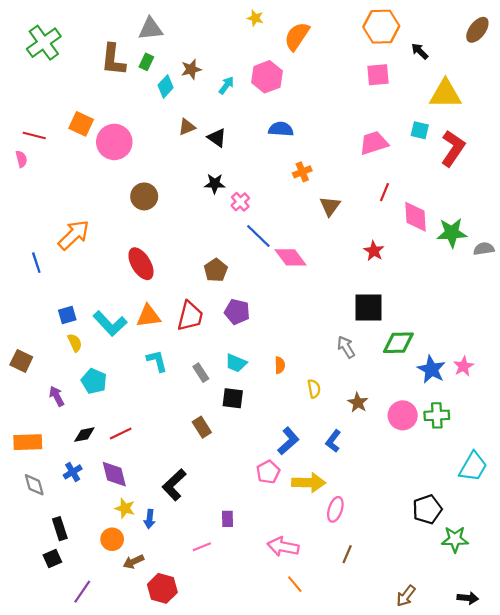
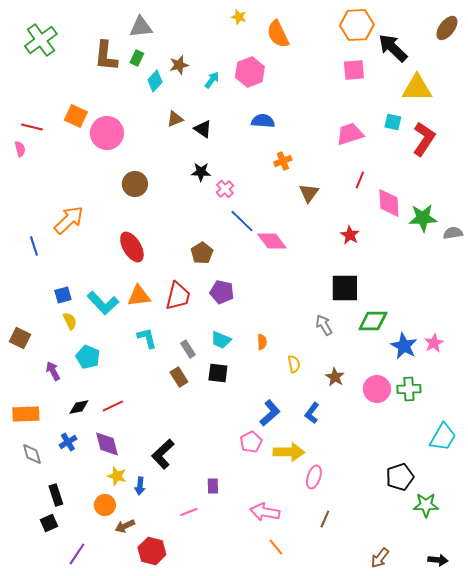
orange semicircle: (297, 36) -> (278, 34), turned -60
black arrow: (420, 51) -> (393, 48), size x1.8
brown rectangle: (202, 427) -> (179, 377), moved

